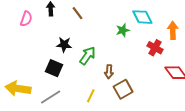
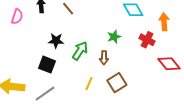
green star: (123, 30) -> (114, 37), moved
brown arrow: (109, 72) -> (104, 58), moved
yellow line: (91, 96) -> (89, 84), moved

